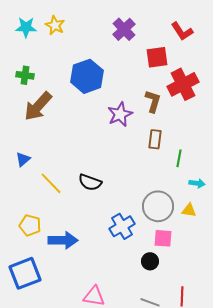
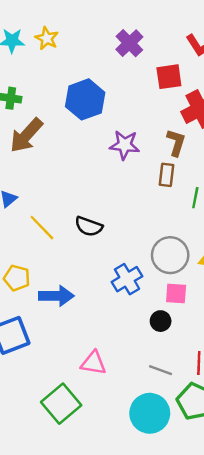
brown L-shape: (153, 101) -> (176, 143), moved
purple star: (120, 114) -> (125, 145), turned 30

